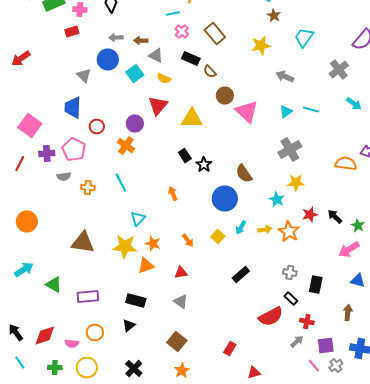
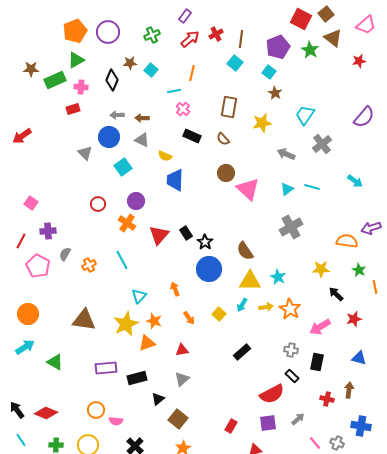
brown rectangle: (215, 34) -> (229, 107), moved, turned 50
gray triangle: (156, 56) -> (142, 140), moved
gray cross: (339, 70) -> (322, 144), moved
brown semicircle: (210, 72) -> (223, 139), moved
cyan square: (135, 74) -> (123, 167), moved
red triangle: (158, 106) -> (159, 235), moved
blue trapezoid: (73, 108) -> (175, 180), moved
yellow triangle: (192, 118) -> (250, 281), moved
pink square: (30, 126) -> (31, 203), size x0.6
pink pentagon: (74, 150) -> (38, 266), moved
gray semicircle: (64, 176) -> (65, 254), turned 128
yellow star: (296, 182) -> (321, 269), moved
orange cross: (88, 188) -> (89, 265), turned -32
orange arrow: (173, 194) -> (175, 289), moved
blue circle: (225, 198) -> (209, 269), moved
red star: (310, 214) -> (354, 319), moved
orange circle: (27, 222) -> (28, 314), moved
green star: (358, 226) -> (359, 270), moved
yellow star: (125, 246) -> (126, 324), turned -30
pink arrow: (349, 250) -> (320, 327), moved
purple rectangle: (88, 296) -> (106, 368), moved
black rectangle: (136, 300) -> (137, 378), turned -30
gray triangle: (181, 302) -> (182, 379), turned 42
red cross: (307, 322) -> (327, 399), moved
black triangle: (129, 326) -> (158, 399), moved
red diamond: (45, 336) -> (46, 413), turned 40
pink semicircle: (72, 344) -> (116, 421), moved
purple square: (326, 346) -> (268, 423), moved
gray cross: (336, 366) -> (337, 443), turned -32

